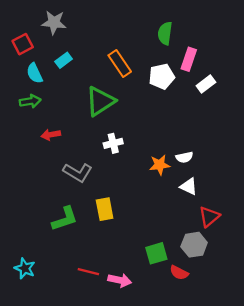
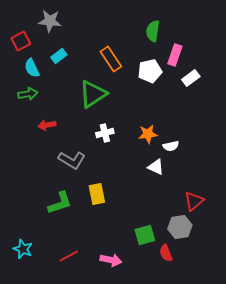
orange star: (160, 165) -> (148, 134), moved
white triangle: (189, 186) -> (156, 167), moved
red line: (88, 272) -> (69, 256), moved, turned -42
red semicircle: (179, 273) -> (166, 253), turned 42

